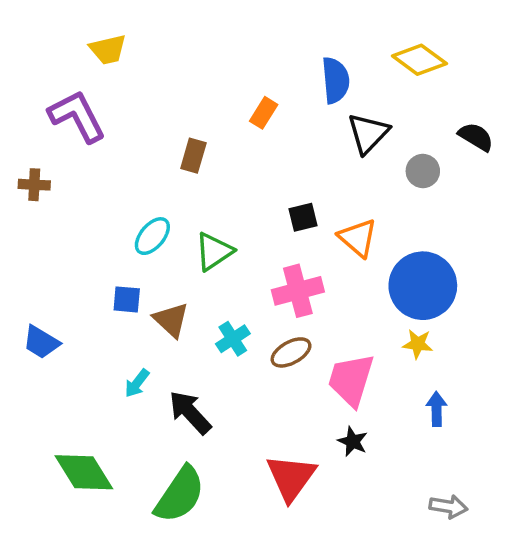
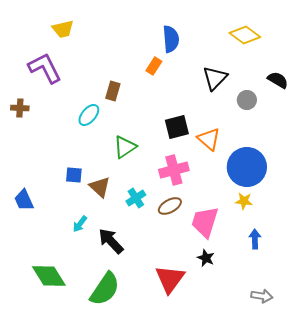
blue semicircle: (336, 80) -> (171, 39), moved
black square: (303, 217) -> (177, 127), size x1.4
cyan ellipse: (152, 236) -> (89, 115), moved
blue trapezoid: (41, 342) -> (24, 200), turned 35

